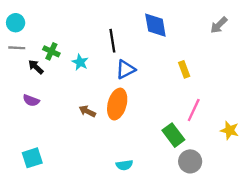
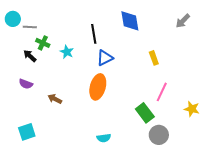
gray line: (17, 48) -> (30, 27), moved
brown arrow: (87, 111) -> (55, 99), moved

